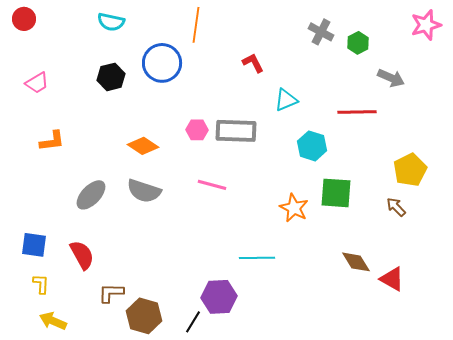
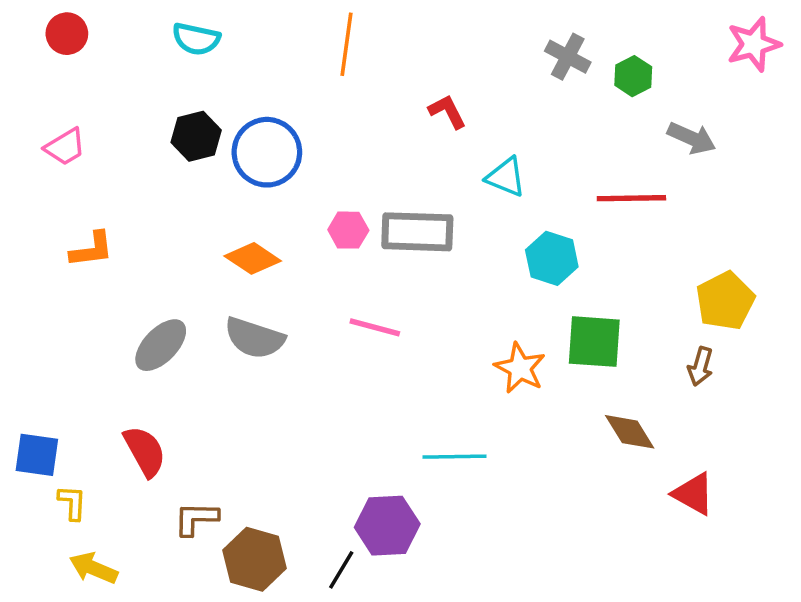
red circle: (24, 19) -> (67, 34), moved
blue circle: (162, 63) -> (267, 152), moved
cyan triangle: (286, 100) -> (506, 177), turned 45
brown arrow: (396, 207) -> (700, 366), turned -120
blue square: (34, 245) -> (37, 455), moved
brown diamond: (356, 262) -> (630, 432), moved

